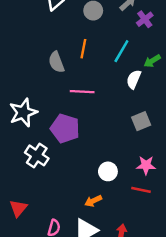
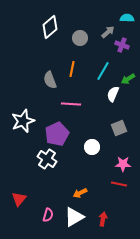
purple cross: (145, 19) -> (122, 45), turned -32
purple pentagon: (65, 128) -> (57, 134), turned 30
white cross: (37, 155) -> (47, 159), moved
white circle: (108, 171) -> (92, 147), moved

